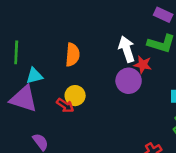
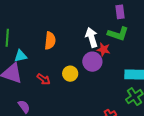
purple rectangle: (163, 15) -> (120, 12), turned 56
yellow circle: (75, 96) -> (70, 74), moved

